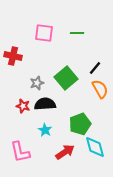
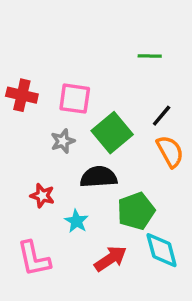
pink square: (44, 33) -> (75, 99), moved
green line: (77, 33) -> (150, 56), moved
black semicircle: (45, 104) -> (99, 177), moved
red star: (23, 106) -> (42, 196), moved

